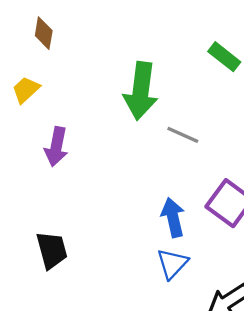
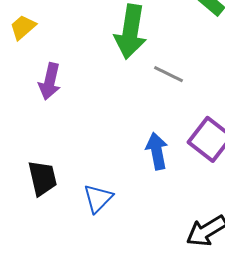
blue triangle: (172, 264) -> (98, 198), moved

